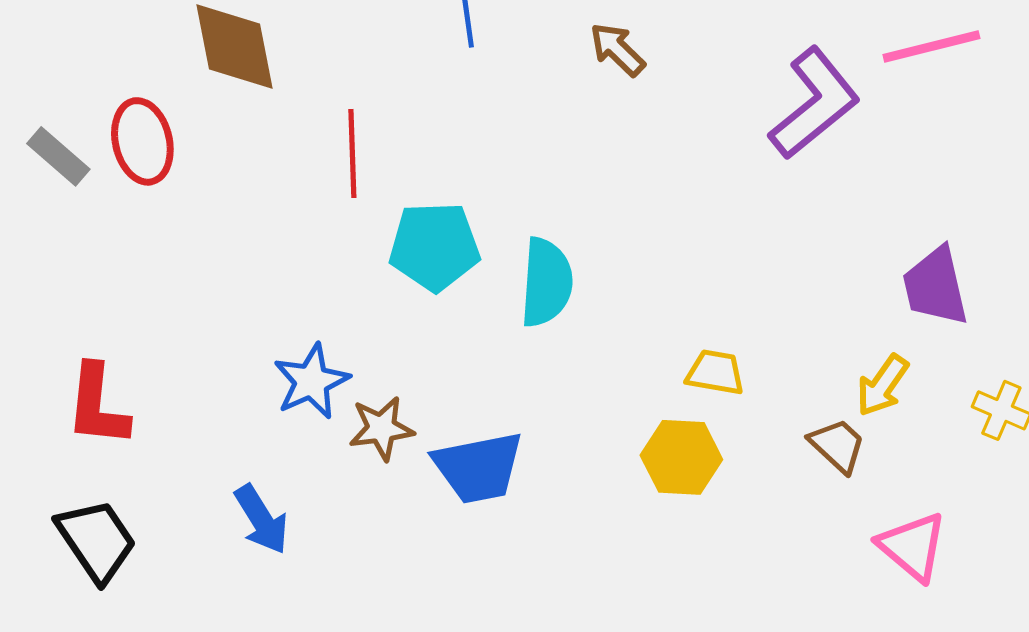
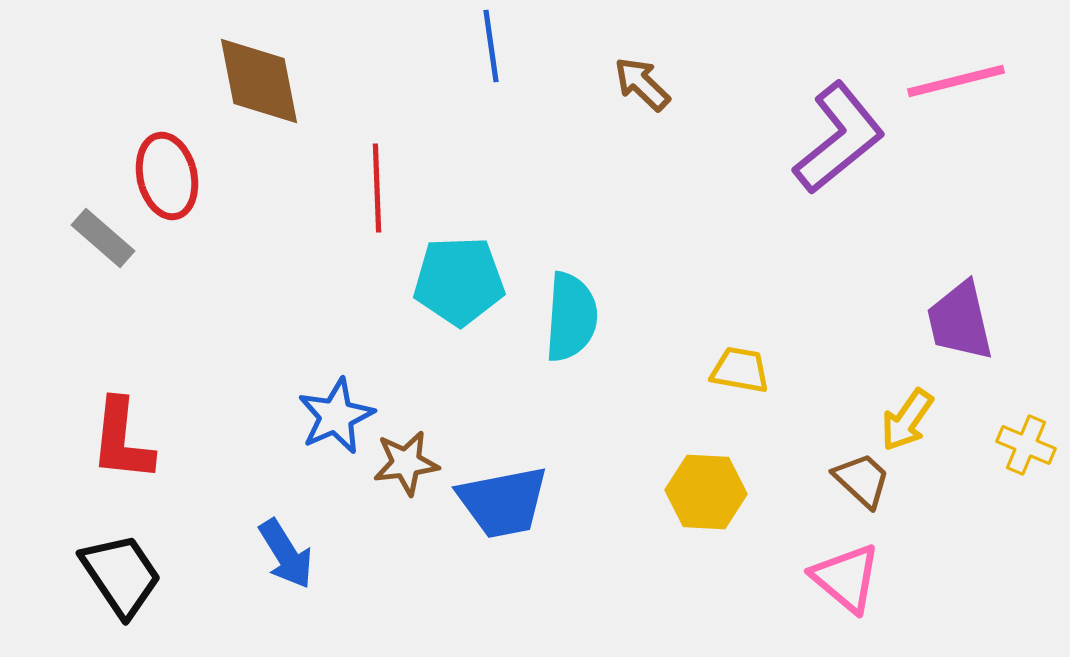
gray rectangle: (58, 156) -> (103, 238), moved
yellow trapezoid: (715, 372) -> (740, 370), moved
pink triangle: (912, 546) -> (846, 578), moved

